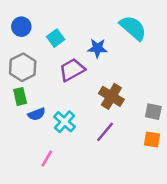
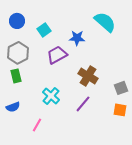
gray square: (153, 112) -> (121, 88), turned -32
blue semicircle: (37, 114) -> (13, 107), moved

